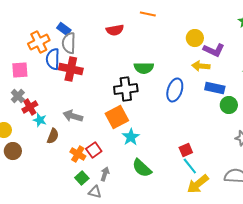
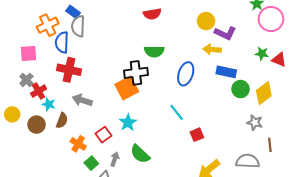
red semicircle: (115, 30) -> (152, 14), moved
red cross: (71, 69) -> (69, 70), moved
orange square: (117, 117) -> (127, 88), moved
cyan star: (131, 137) -> (128, 123), moved
brown circle: (13, 151) -> (37, 125), moved
orange cross: (78, 154) -> (78, 144), moved
cyan line: (190, 166) -> (177, 112), moved
green semicircle: (142, 168) -> (140, 154), moved

